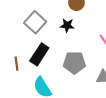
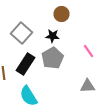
gray pentagon: (74, 63) -> (52, 58), moved, turned -30

